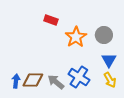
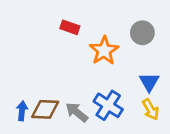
gray circle: (104, 35) -> (142, 33), moved

